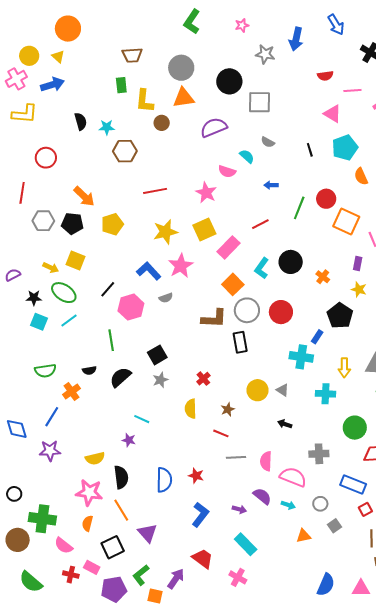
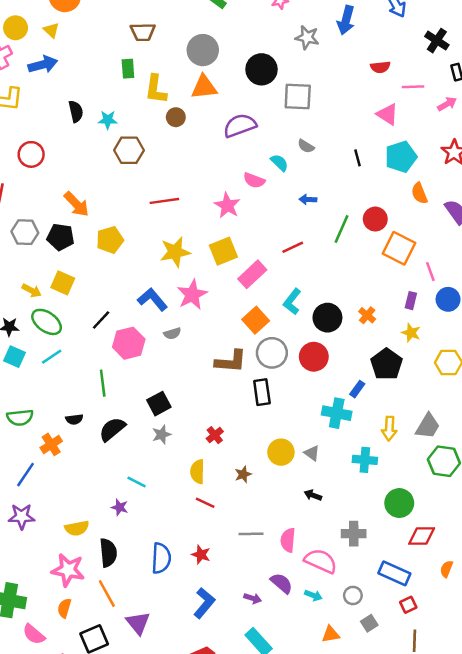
black circle: (291, 262) -> (327, 318), moved
red line: (221, 433) -> (205, 503), moved

